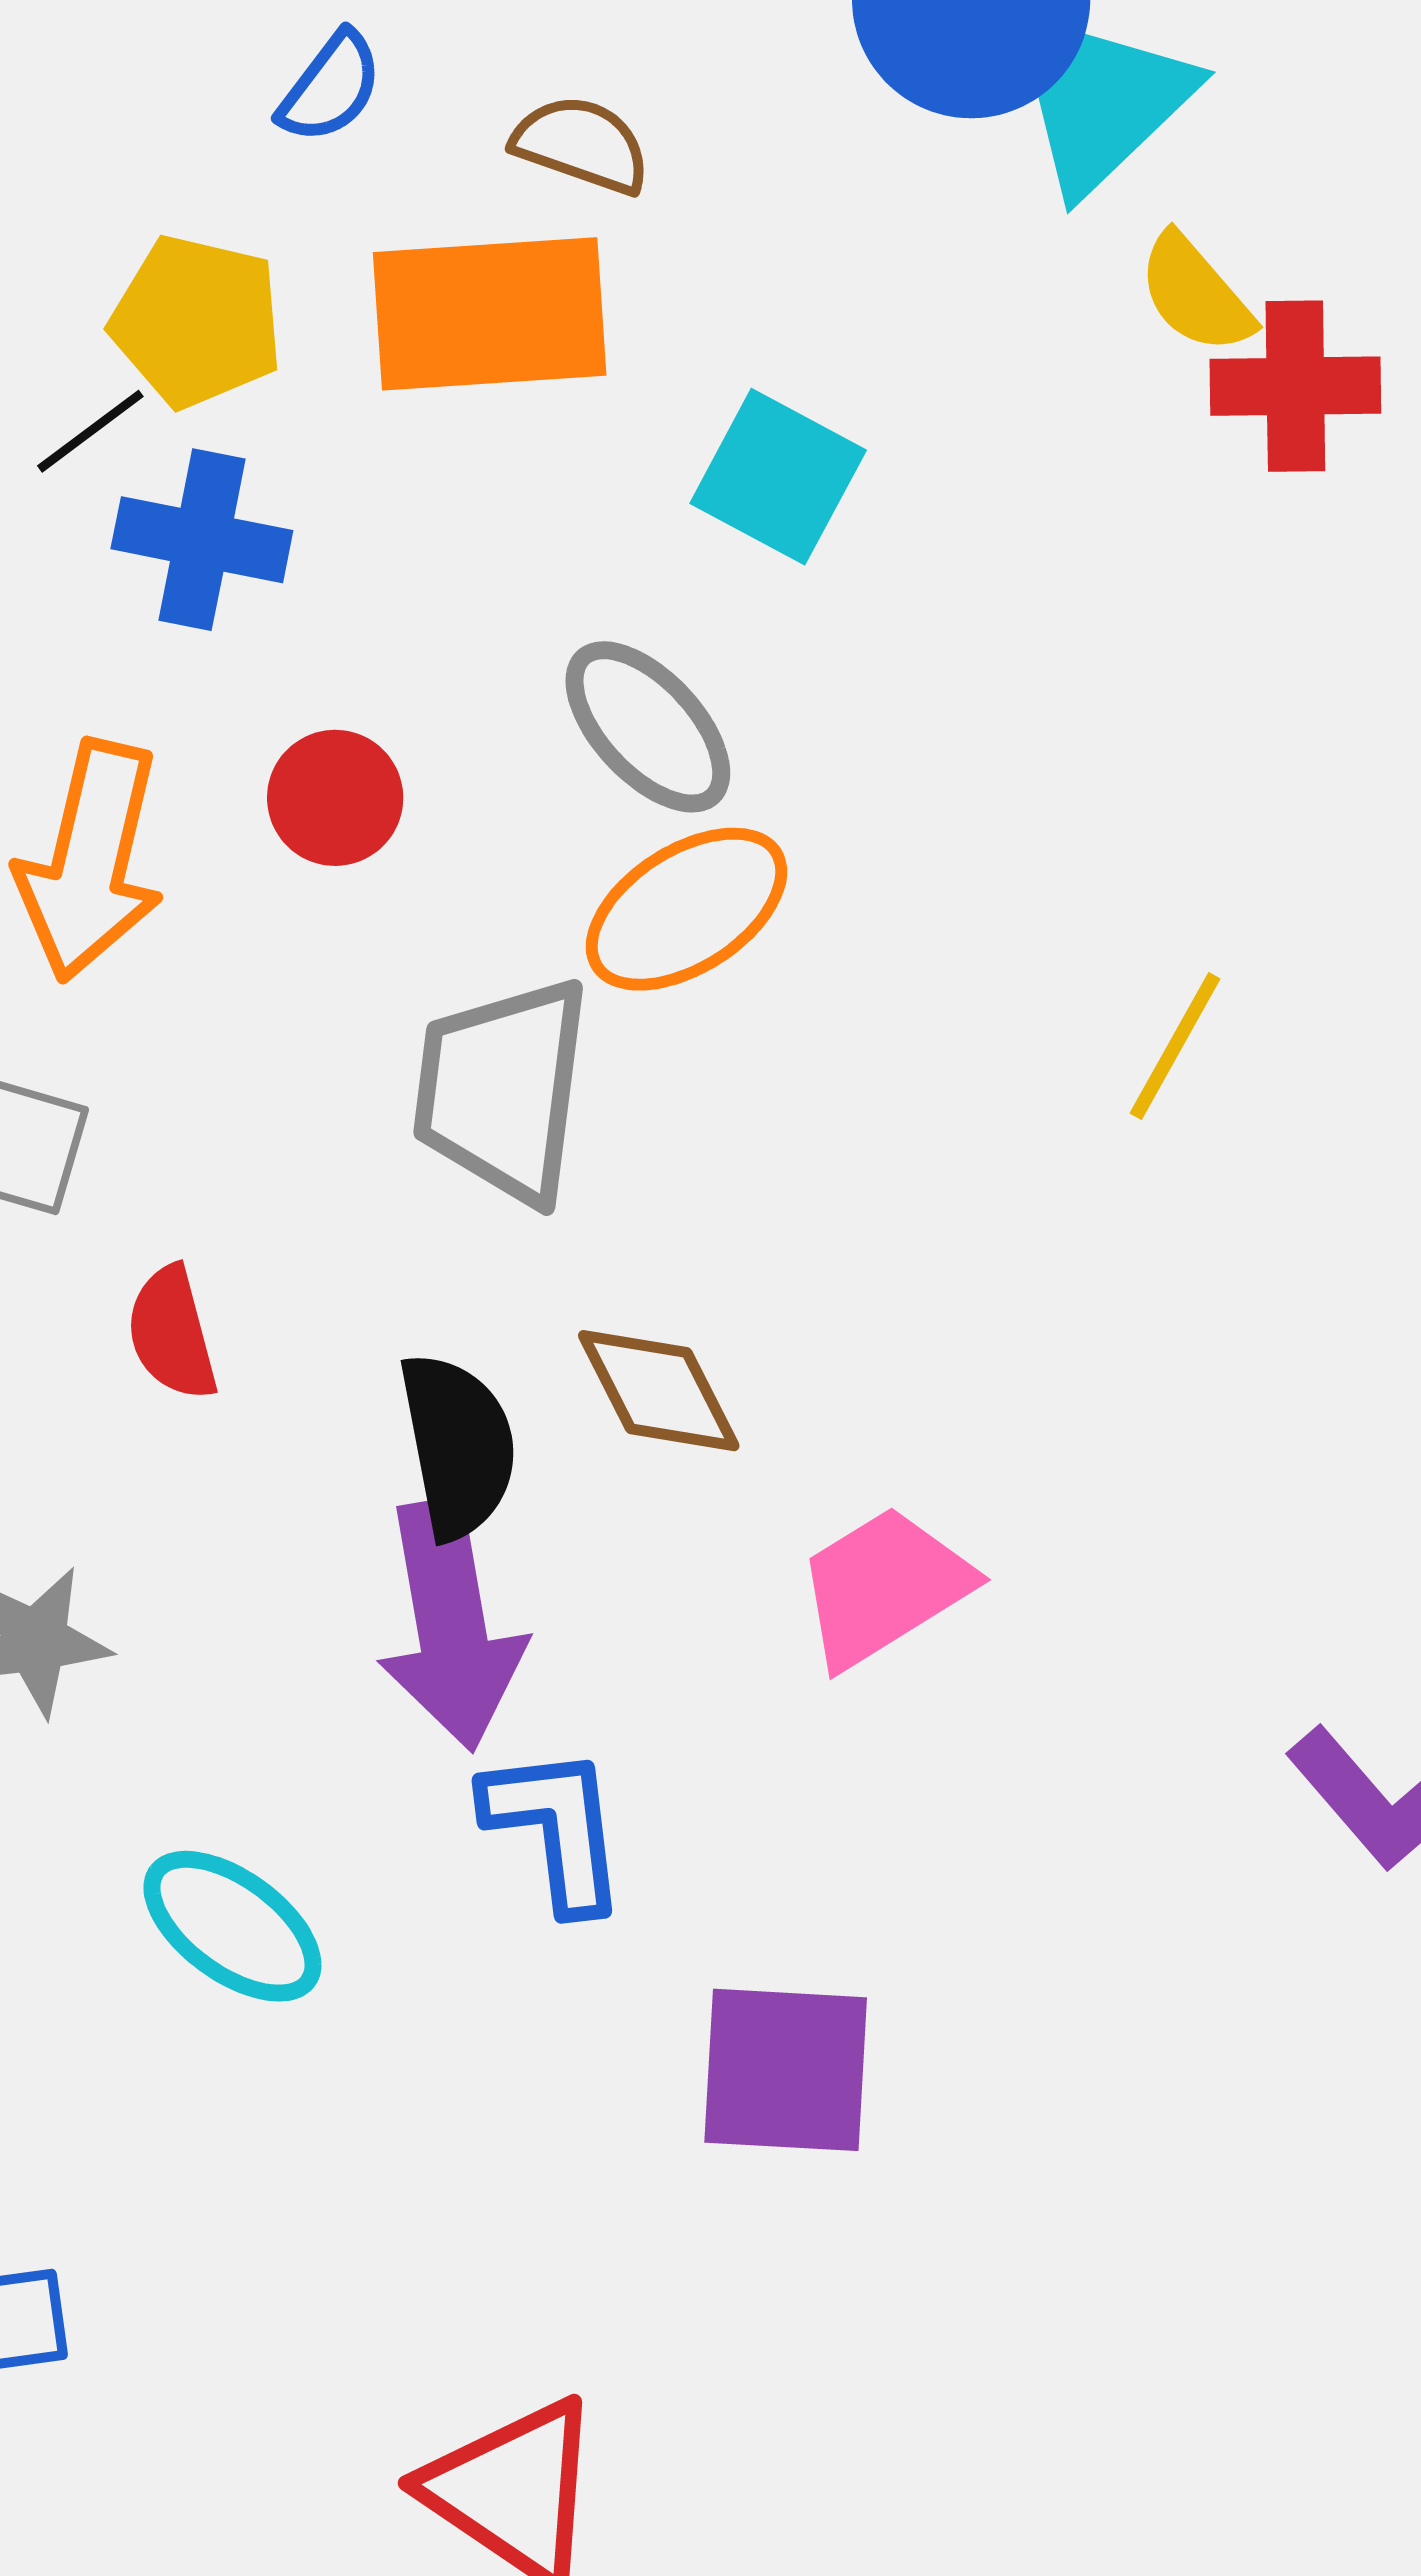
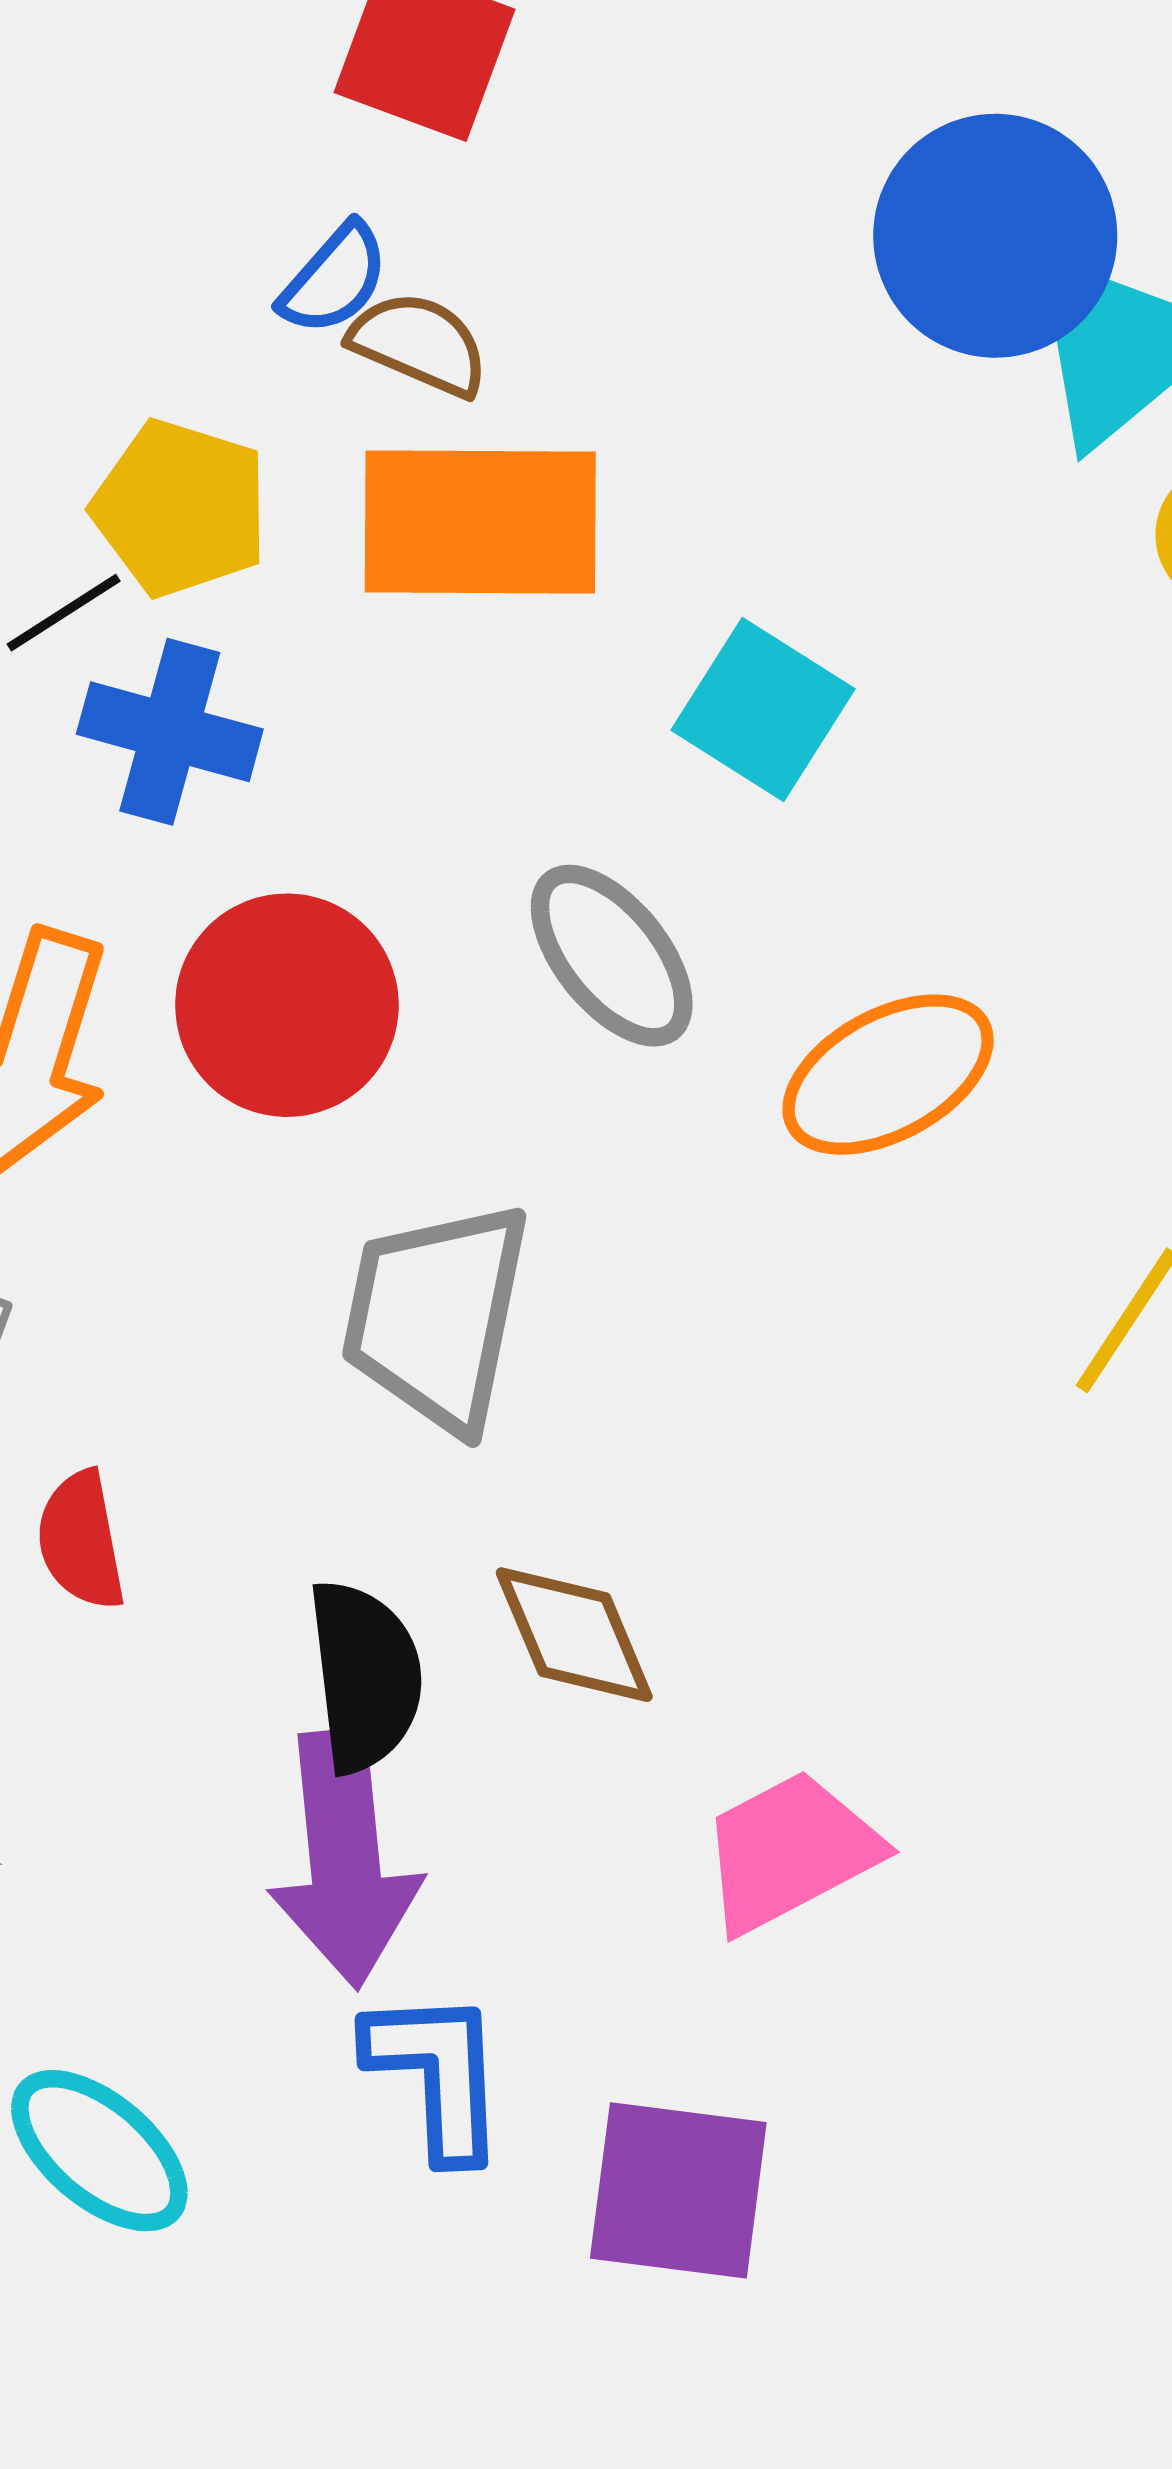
brown semicircle: (581, 144) -> (419, 344), moved
red circle: (335, 798) -> (287, 1005), size x1.6
orange ellipse: (686, 909) -> (888, 1075), moved
purple square: (786, 2070) -> (678, 2190), moved

